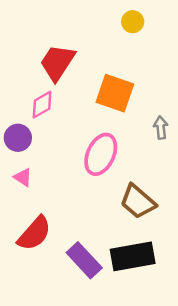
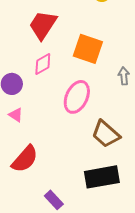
pink diamond: (42, 105) -> (43, 64), moved
purple rectangle: (84, 260) -> (54, 200), moved, size x0.7

